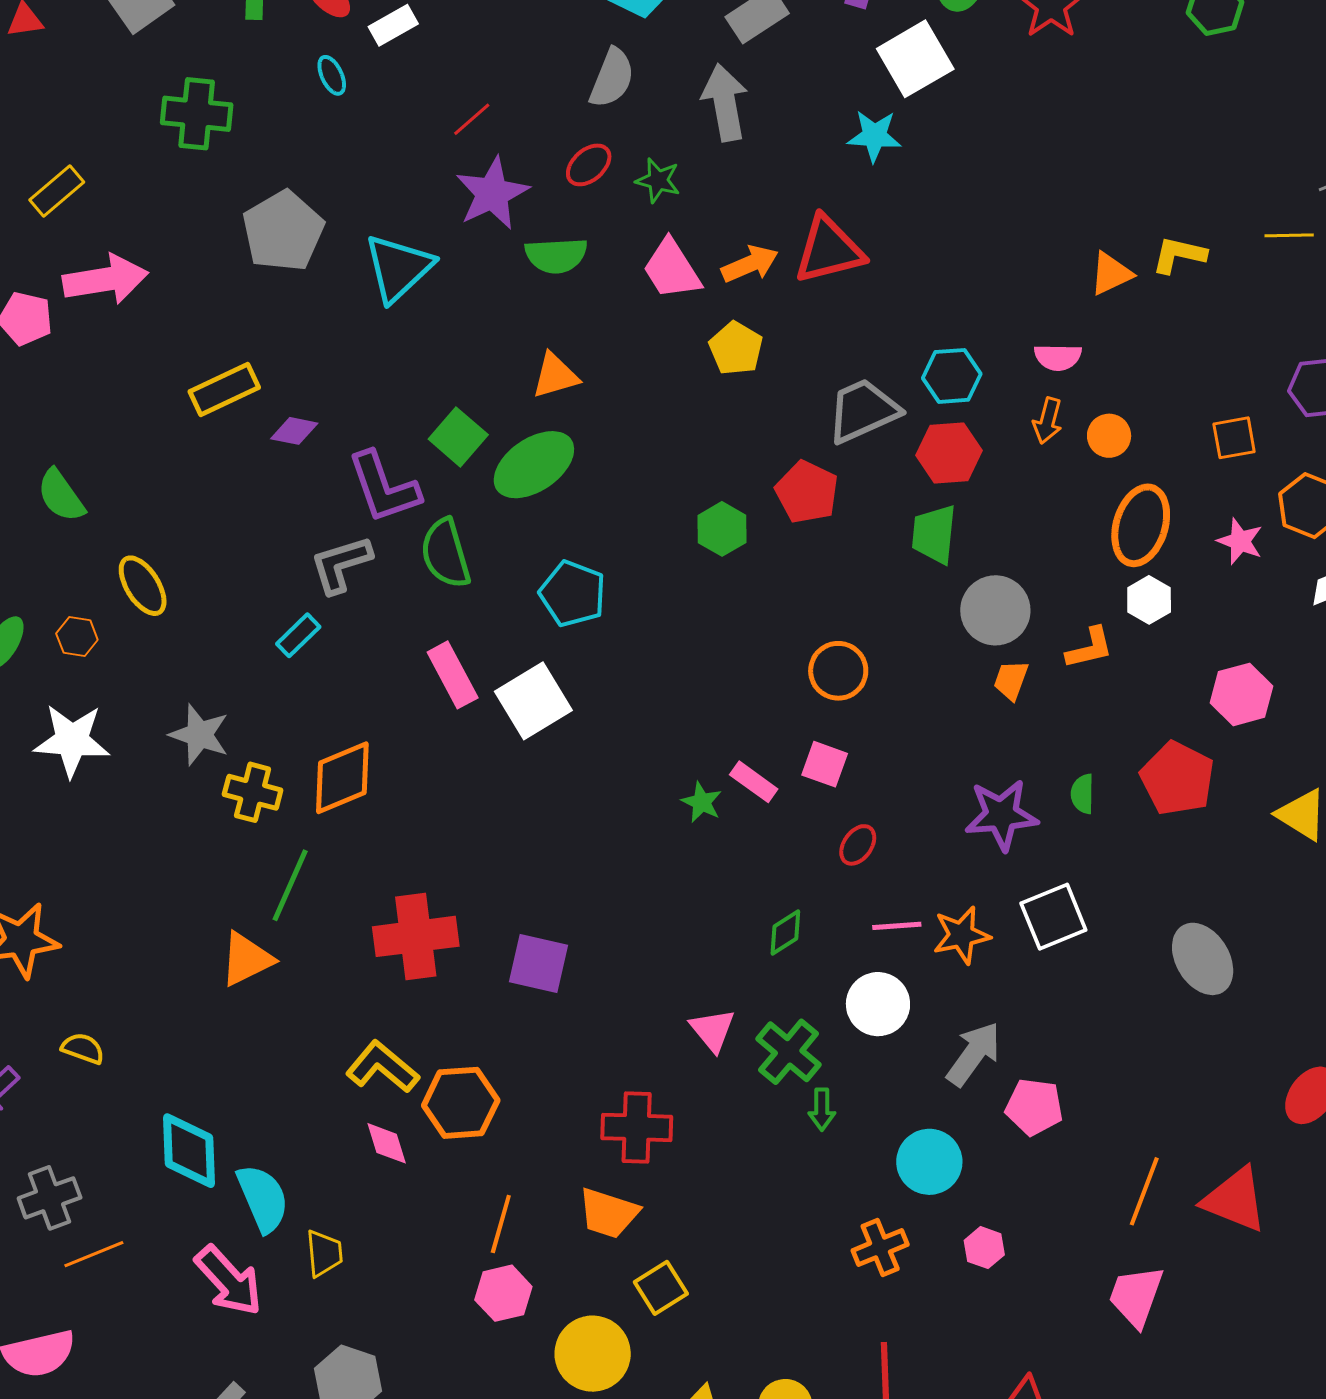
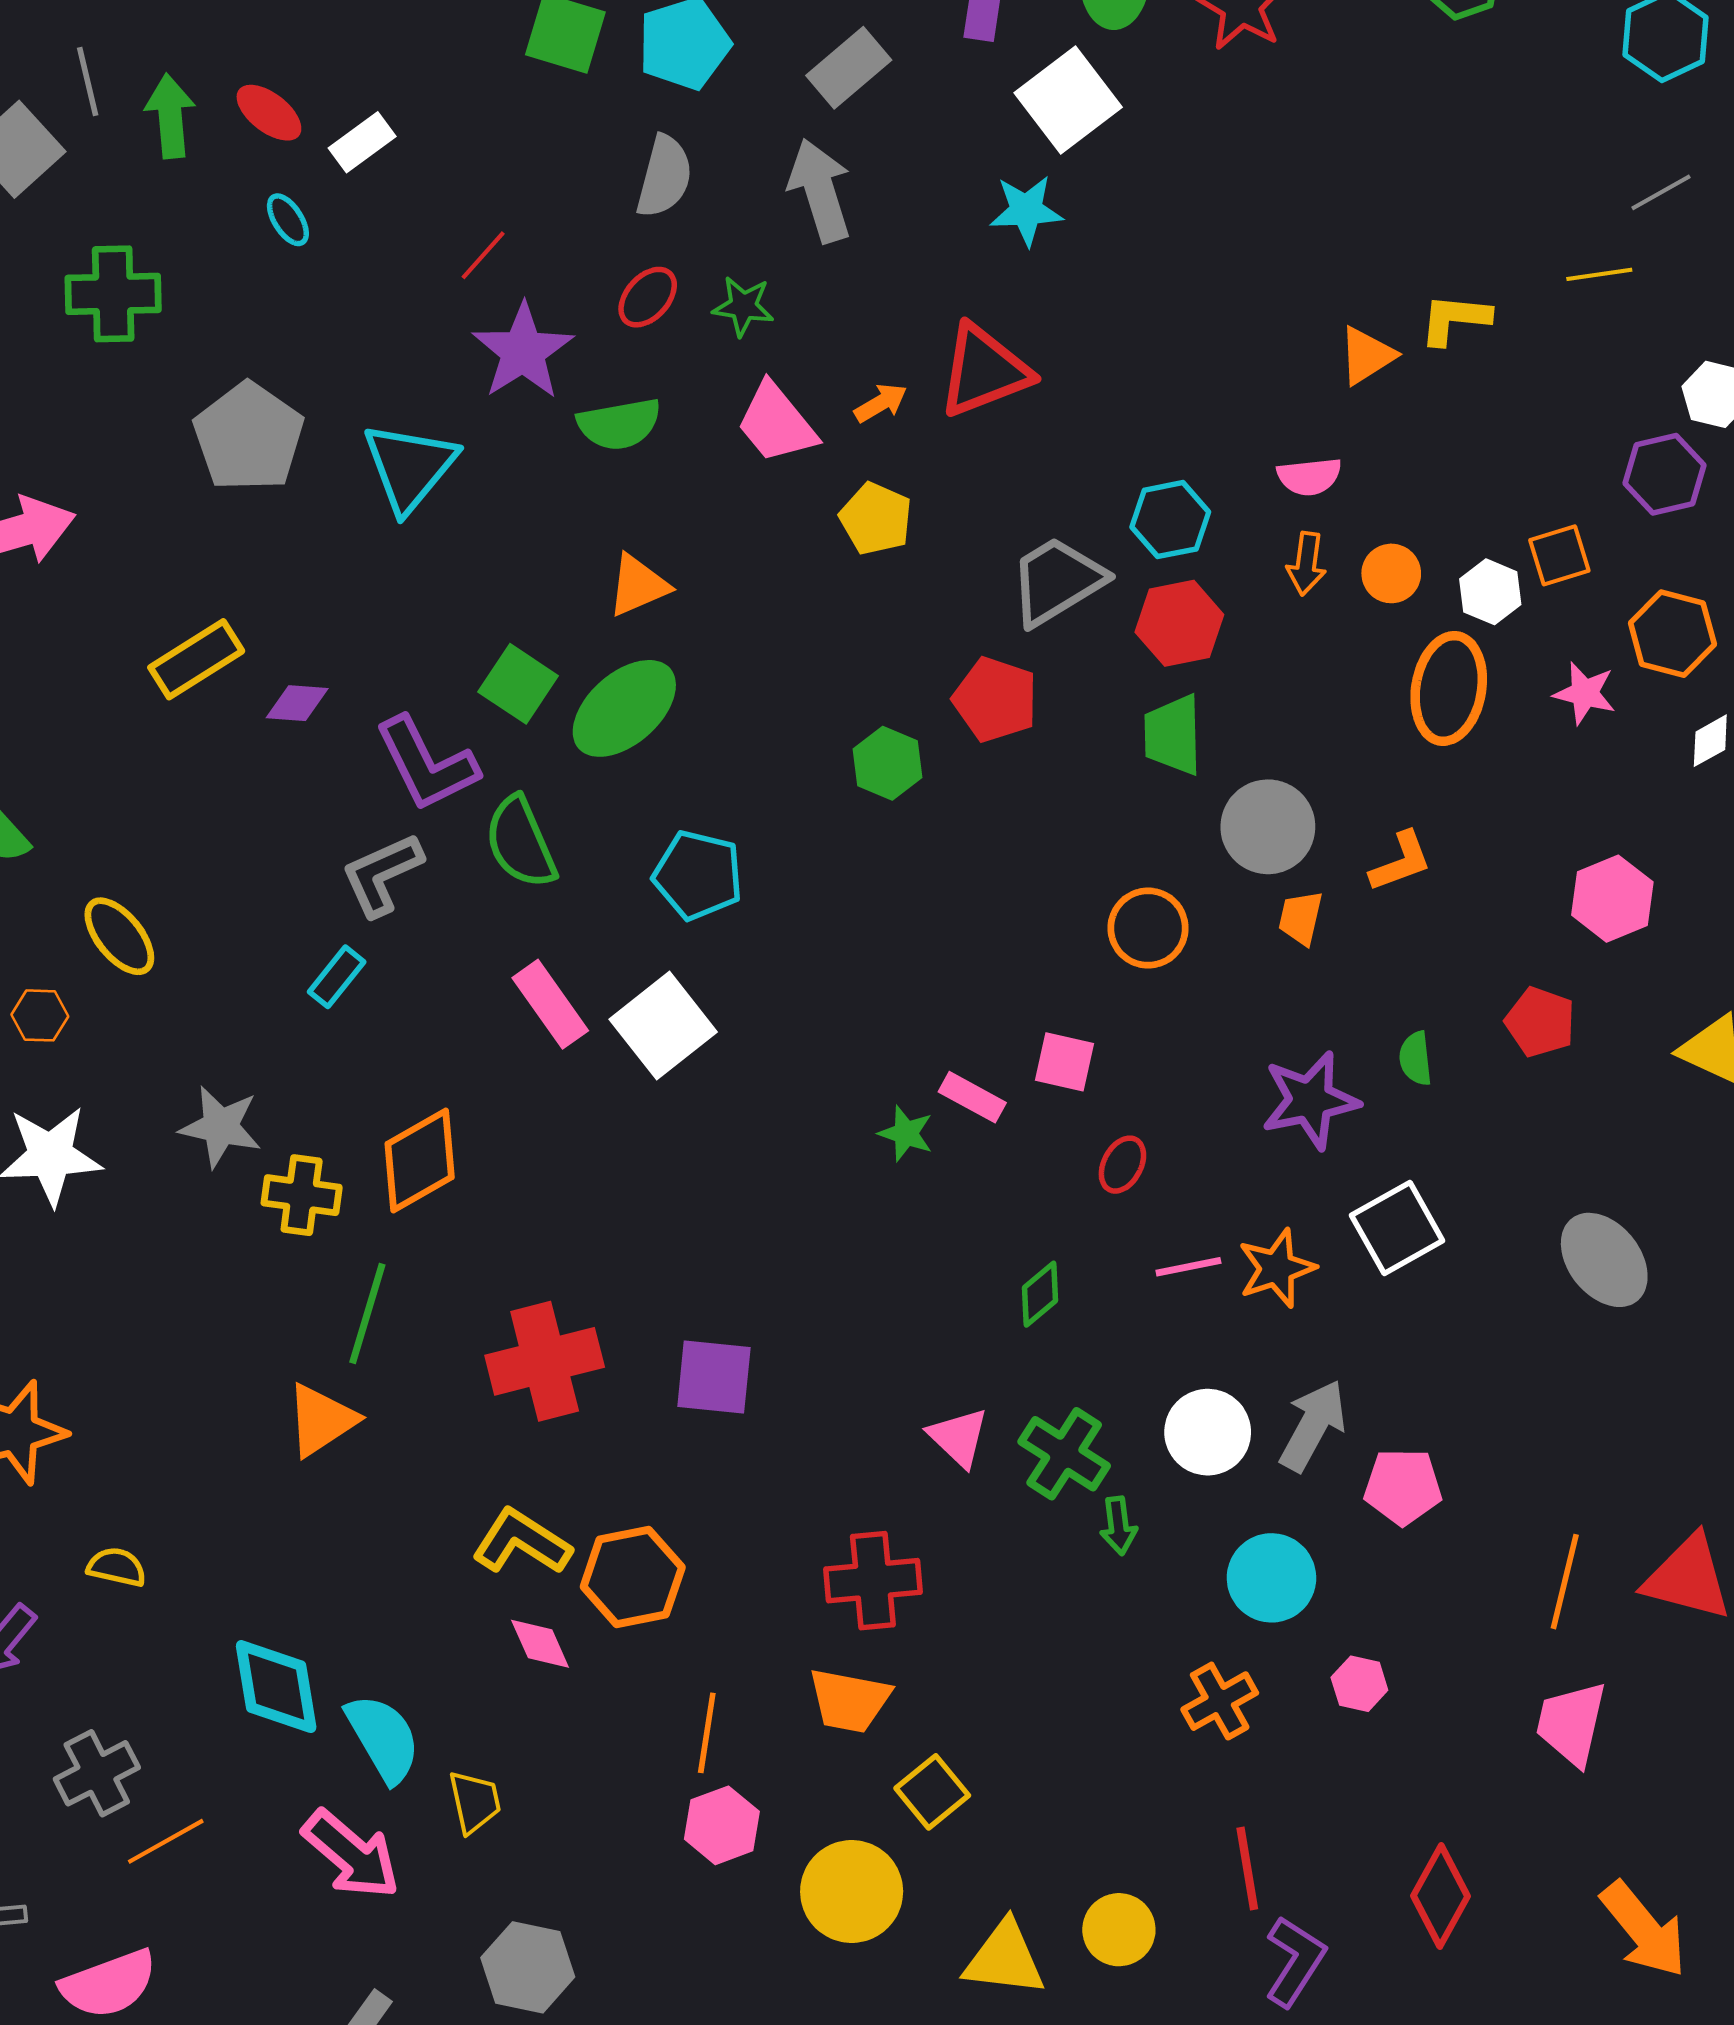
orange arrow: (750, 264) -> (881, 403), size x0.7
white hexagon: (1149, 600) -> (1490, 592), moved
orange circle: (838, 671) -> (1148, 928), moved
red pentagon: (1177, 778) -> (1540, 1022), size x0.7
white circle: (878, 1004) -> (1208, 1432), moved

